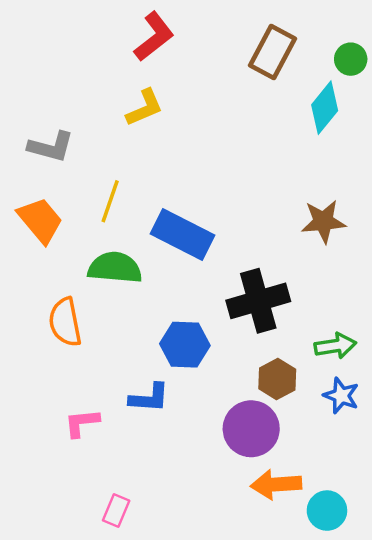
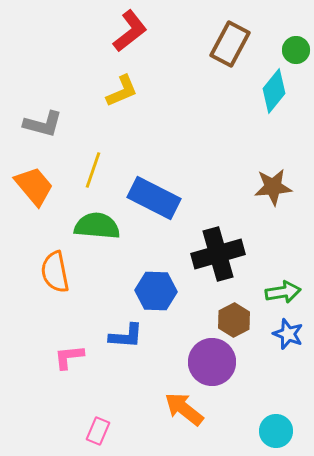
orange arrow: (276, 484) -> (184, 409), moved, turned 42

